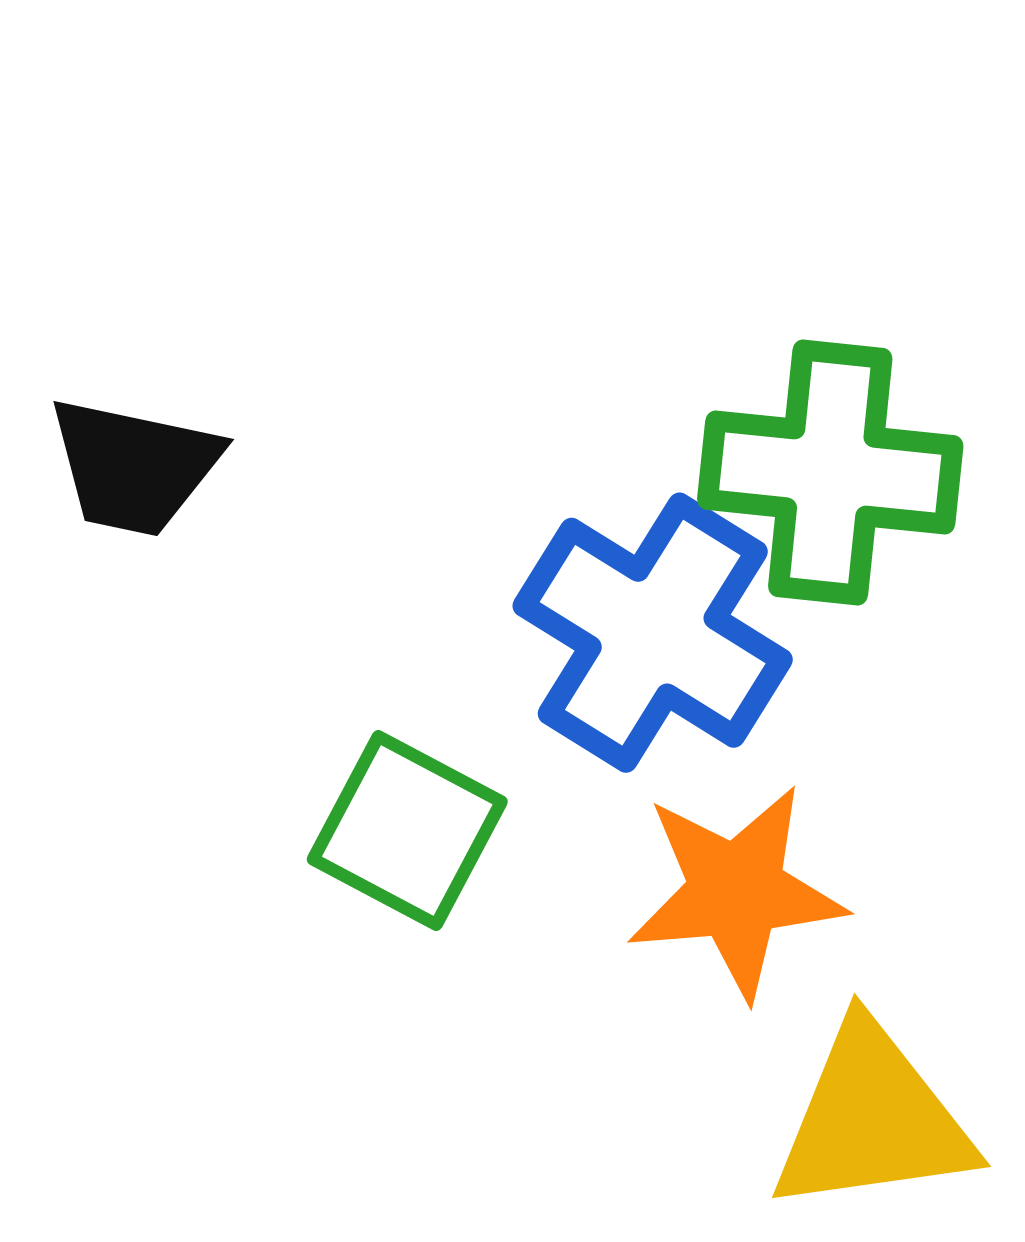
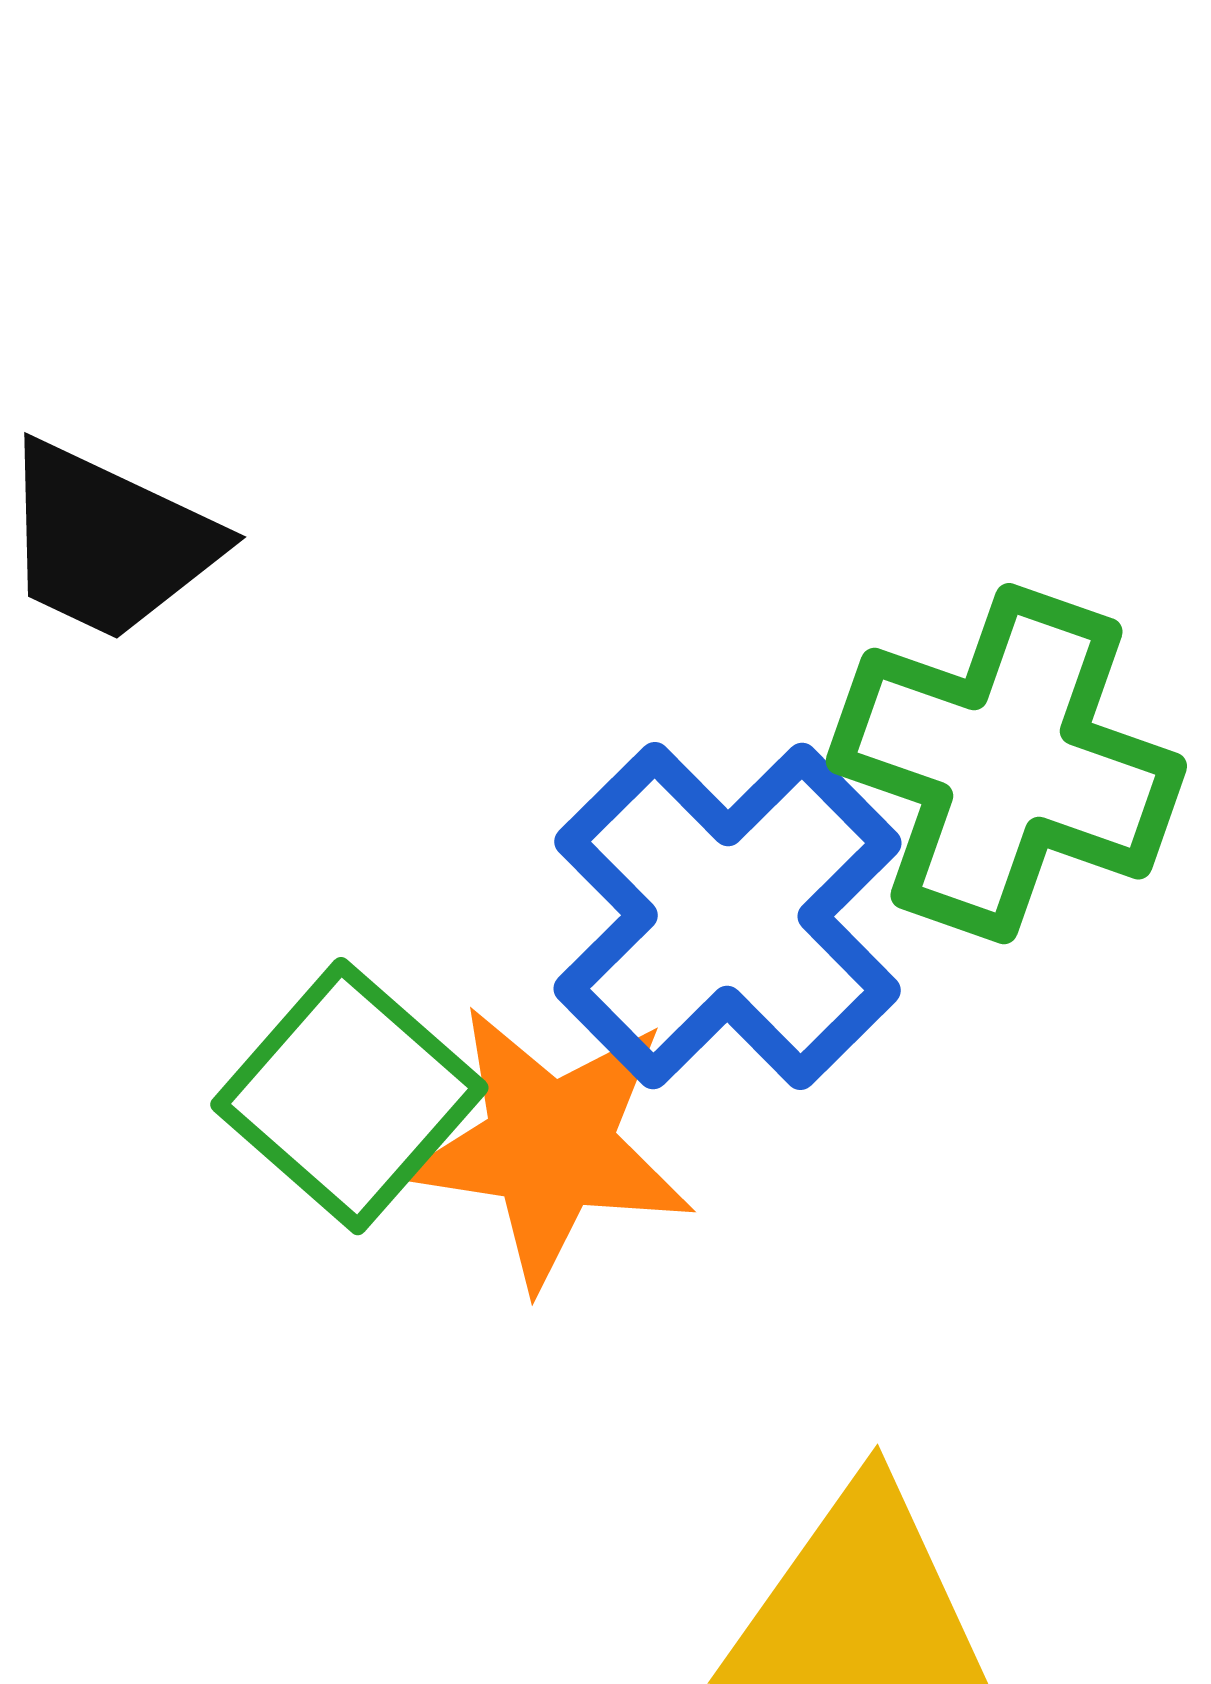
orange star: (736, 891) -> (550, 1146), moved

